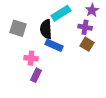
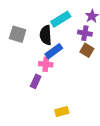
blue rectangle: (54, 45) -> (54, 51), turned -60
pink cross: (31, 58) -> (46, 64), moved

